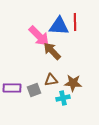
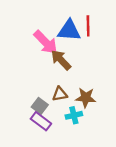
purple rectangle: (12, 88) -> (41, 121), moved, turned 36
gray square: (34, 90) -> (40, 106), turned -32

